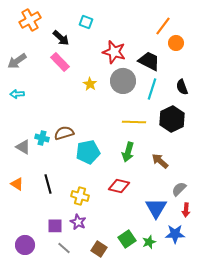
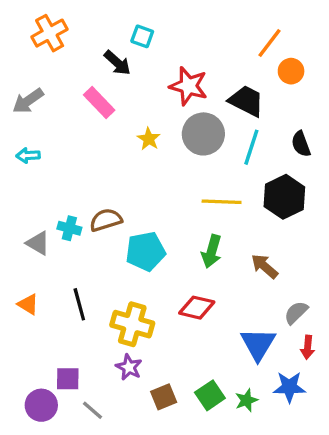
black arrow: (61, 38) -> (117, 63), moved
yellow cross: (80, 196) -> (132, 324), size x1.4
purple square: (55, 226) -> (68, 379), moved
gray line: (64, 248) -> (93, 410), moved
brown square: (99, 249) -> (164, 397), moved, turned 35

